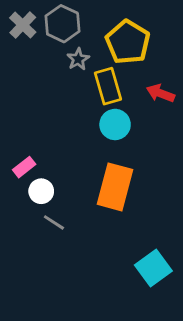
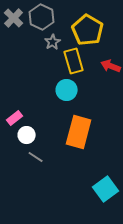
cyan circle: (115, 124) -> (67, 90), moved

